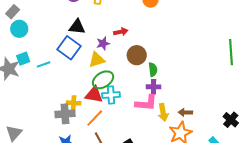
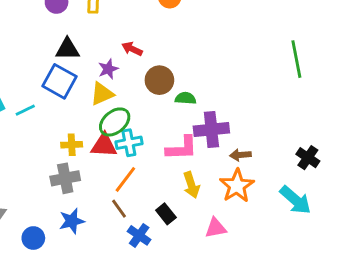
red arrow: (121, 32) -> (132, 49), turned -136
green semicircle: (153, 70) -> (186, 98), turned -72
purple cross: (154, 87) -> (211, 130), moved, size x1.6
yellow cross: (74, 103) -> (72, 145), moved
yellow arrow: (163, 112) -> (191, 185), moved
orange line: (95, 118) -> (125, 179), moved

